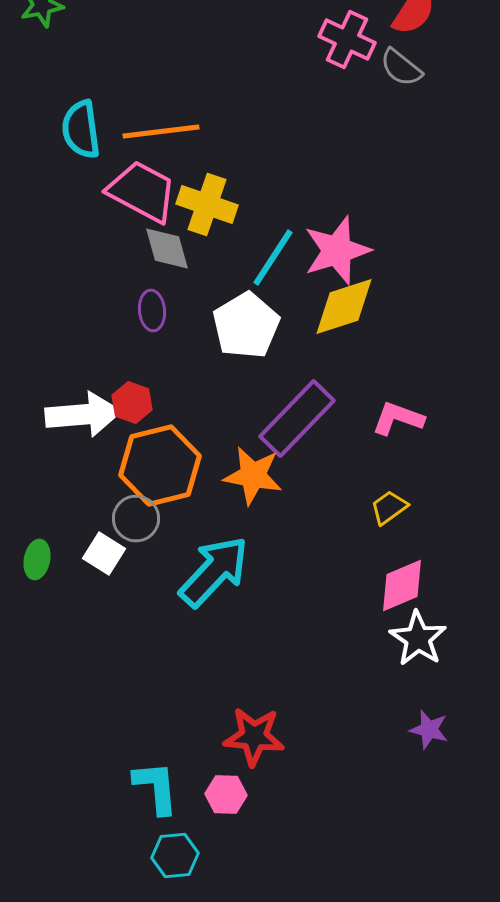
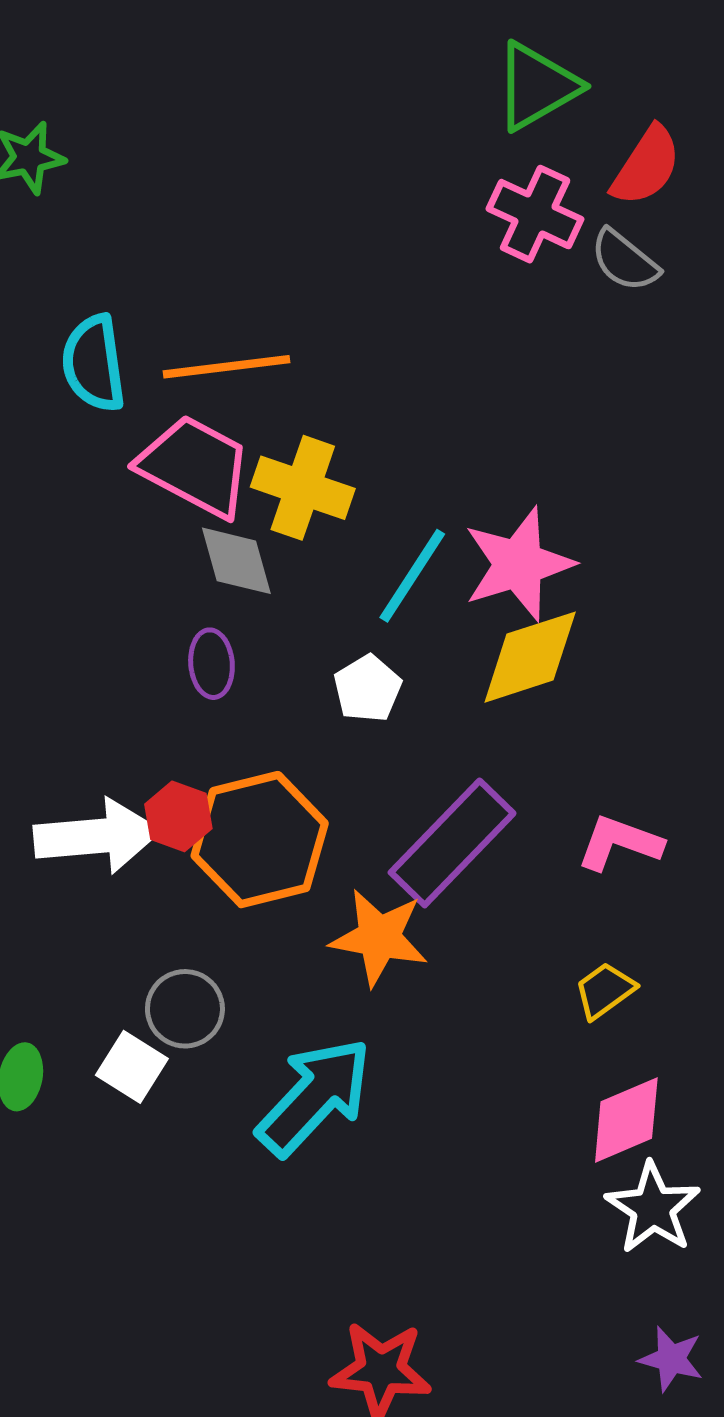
white pentagon: (246, 326) -> (367, 689), size x0.6
orange hexagon: (160, 466) -> (260, 840), moved

